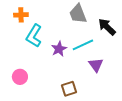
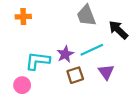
cyan L-shape: (34, 36) -> (38, 61), moved, turned 65
brown square: (69, 89) -> (75, 75), moved

